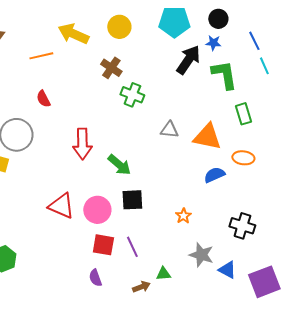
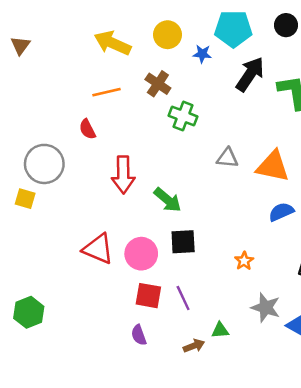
blue star: (213, 43) -> (202, 54), moved
orange line: (41, 56) -> (107, 92), moved
red semicircle: (43, 99) -> (87, 129), moved

